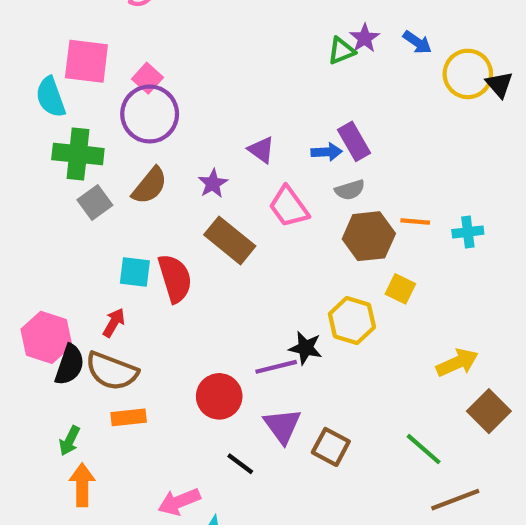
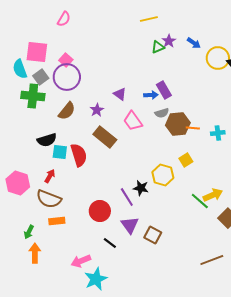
gray square: (95, 202) -> (41, 77), moved
brown hexagon: (369, 236) -> (178, 124), moved
yellow square: (400, 289) -> (186, 160), turned 32
black semicircle: (70, 365) -> (47, 140), moved, turned 54
purple line: (276, 367) -> (127, 197), turned 72
green line: (424, 449) -> (200, 201), moved

